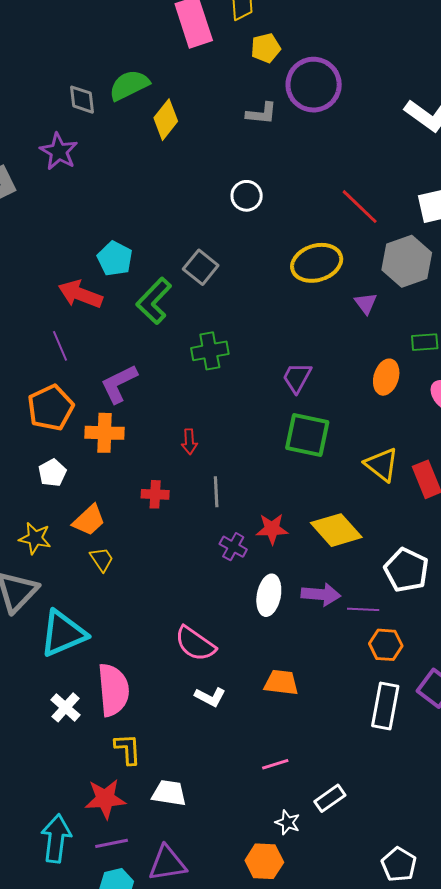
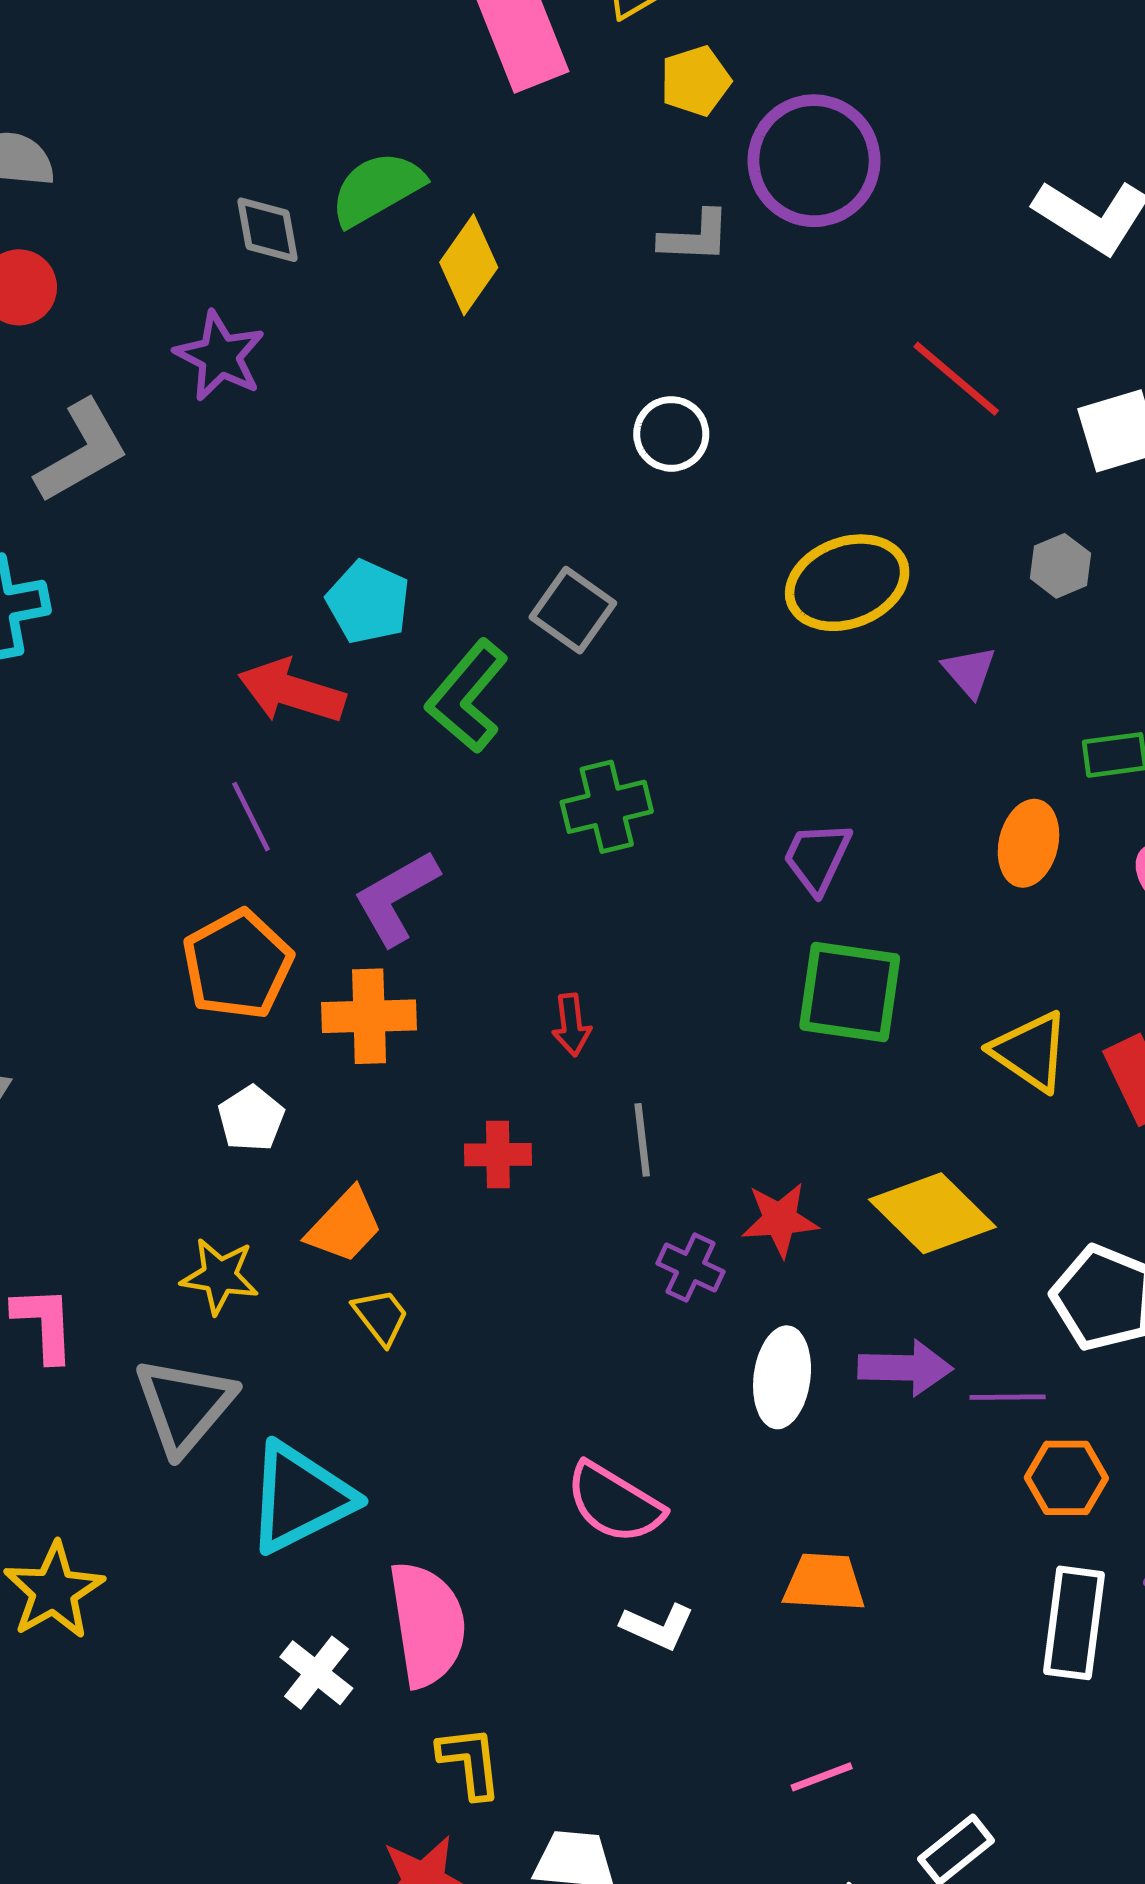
red line: (360, 207) -> (956, 379), moved
gray hexagon: (407, 261) -> (1060, 566), size x0.5

